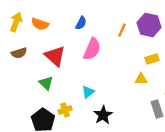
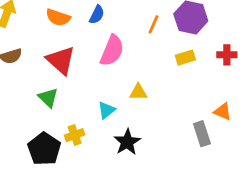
orange semicircle: (40, 24) -> (58, 17), moved
yellow rectangle: (152, 59) -> (185, 58), moved
yellow triangle: (141, 79) -> (138, 92), moved

